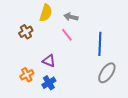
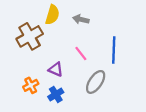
brown cross: (26, 32) -> (30, 36), size x1.6
pink line: (67, 35) -> (81, 53), moved
gray ellipse: (107, 73) -> (96, 82), moved

